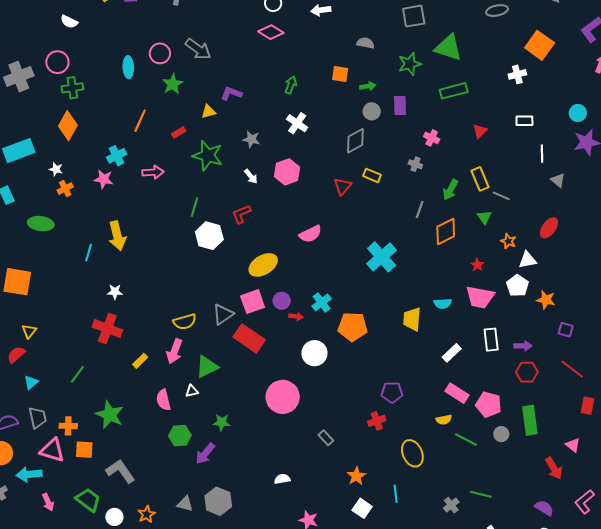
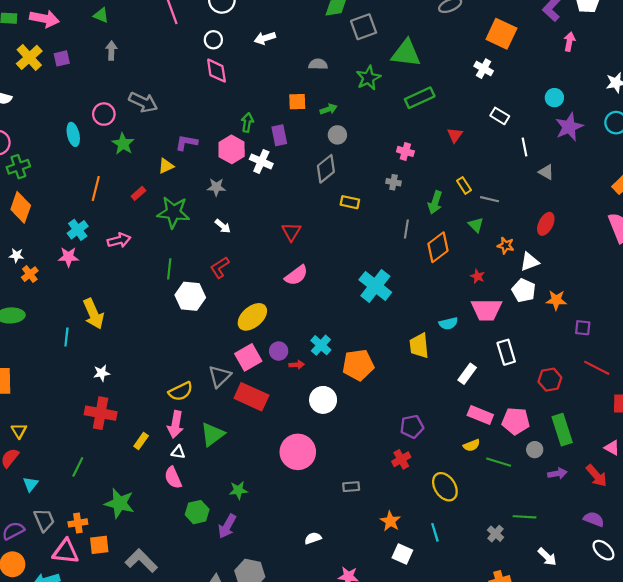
pink diamond: (271, 32) -> (216, 71), turned 60
white cross: (517, 74) -> (484, 69), turned -36
purple rectangle: (400, 106) -> (279, 135), moved
white rectangle: (524, 121) -> (500, 116), turned 42
pink hexagon: (287, 172) -> (232, 149), moved
yellow rectangle: (480, 179) -> (464, 185), size x0.7
red triangle: (343, 186) -> (291, 232), moved
purple arrow: (523, 346) -> (557, 473), moved
white triangle: (192, 391) -> (178, 452), moved, turned 32
gray rectangle: (326, 438) -> (351, 487), turned -42

